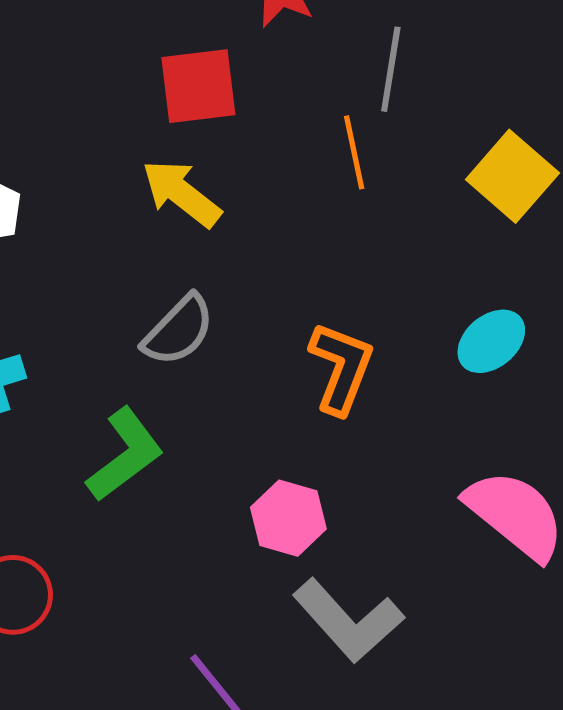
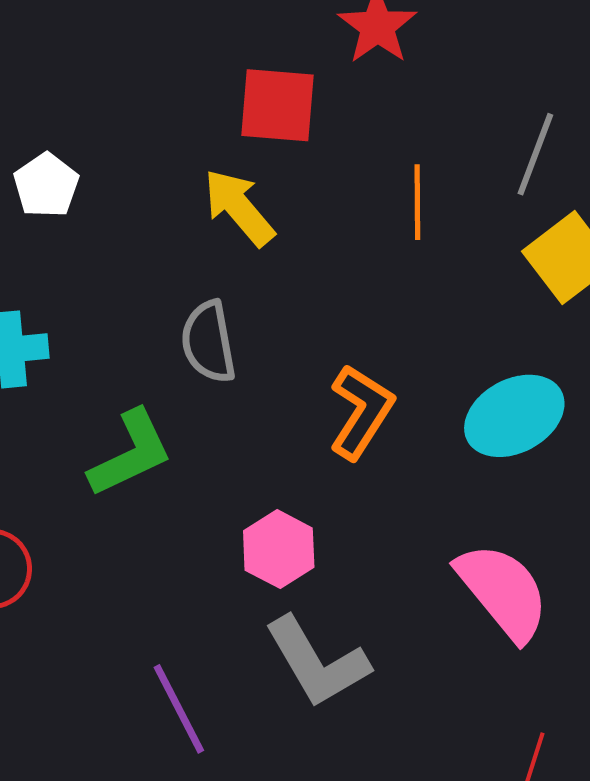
gray line: (391, 69) -> (535, 154), moved
gray semicircle: (178, 330) -> (208, 342), turned 114
cyan ellipse: (491, 341) -> (514, 416), size x1.4

